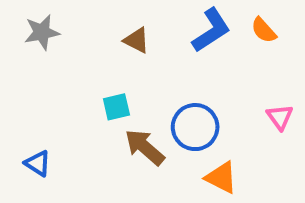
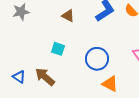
cyan square: (116, 107) -> (58, 49), turned 32
brown arrow: (145, 147) -> (45, 77), moved

